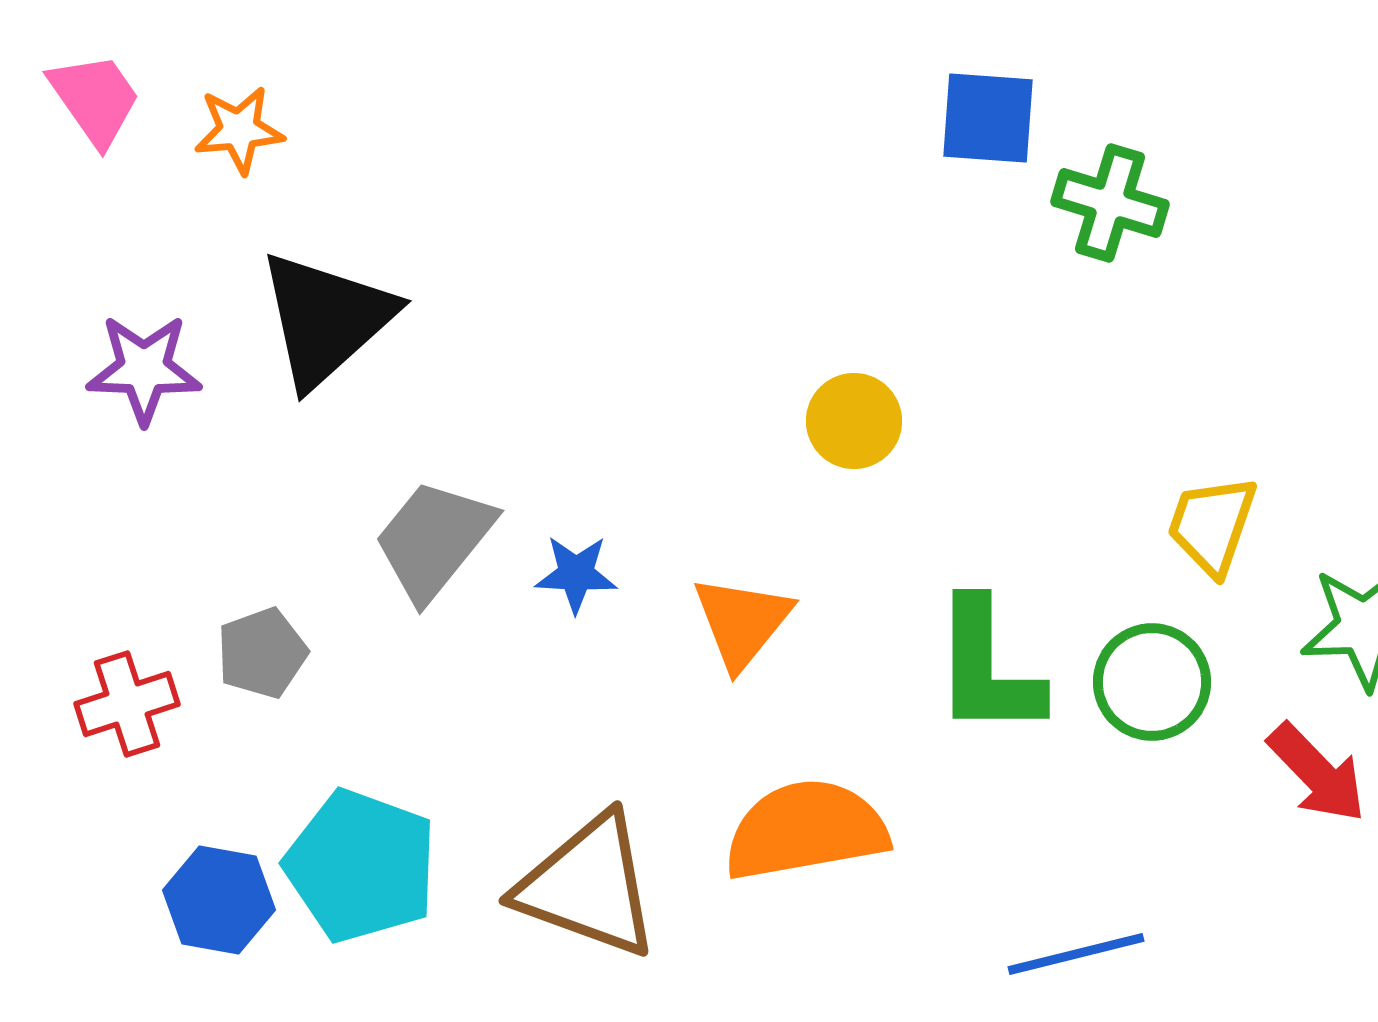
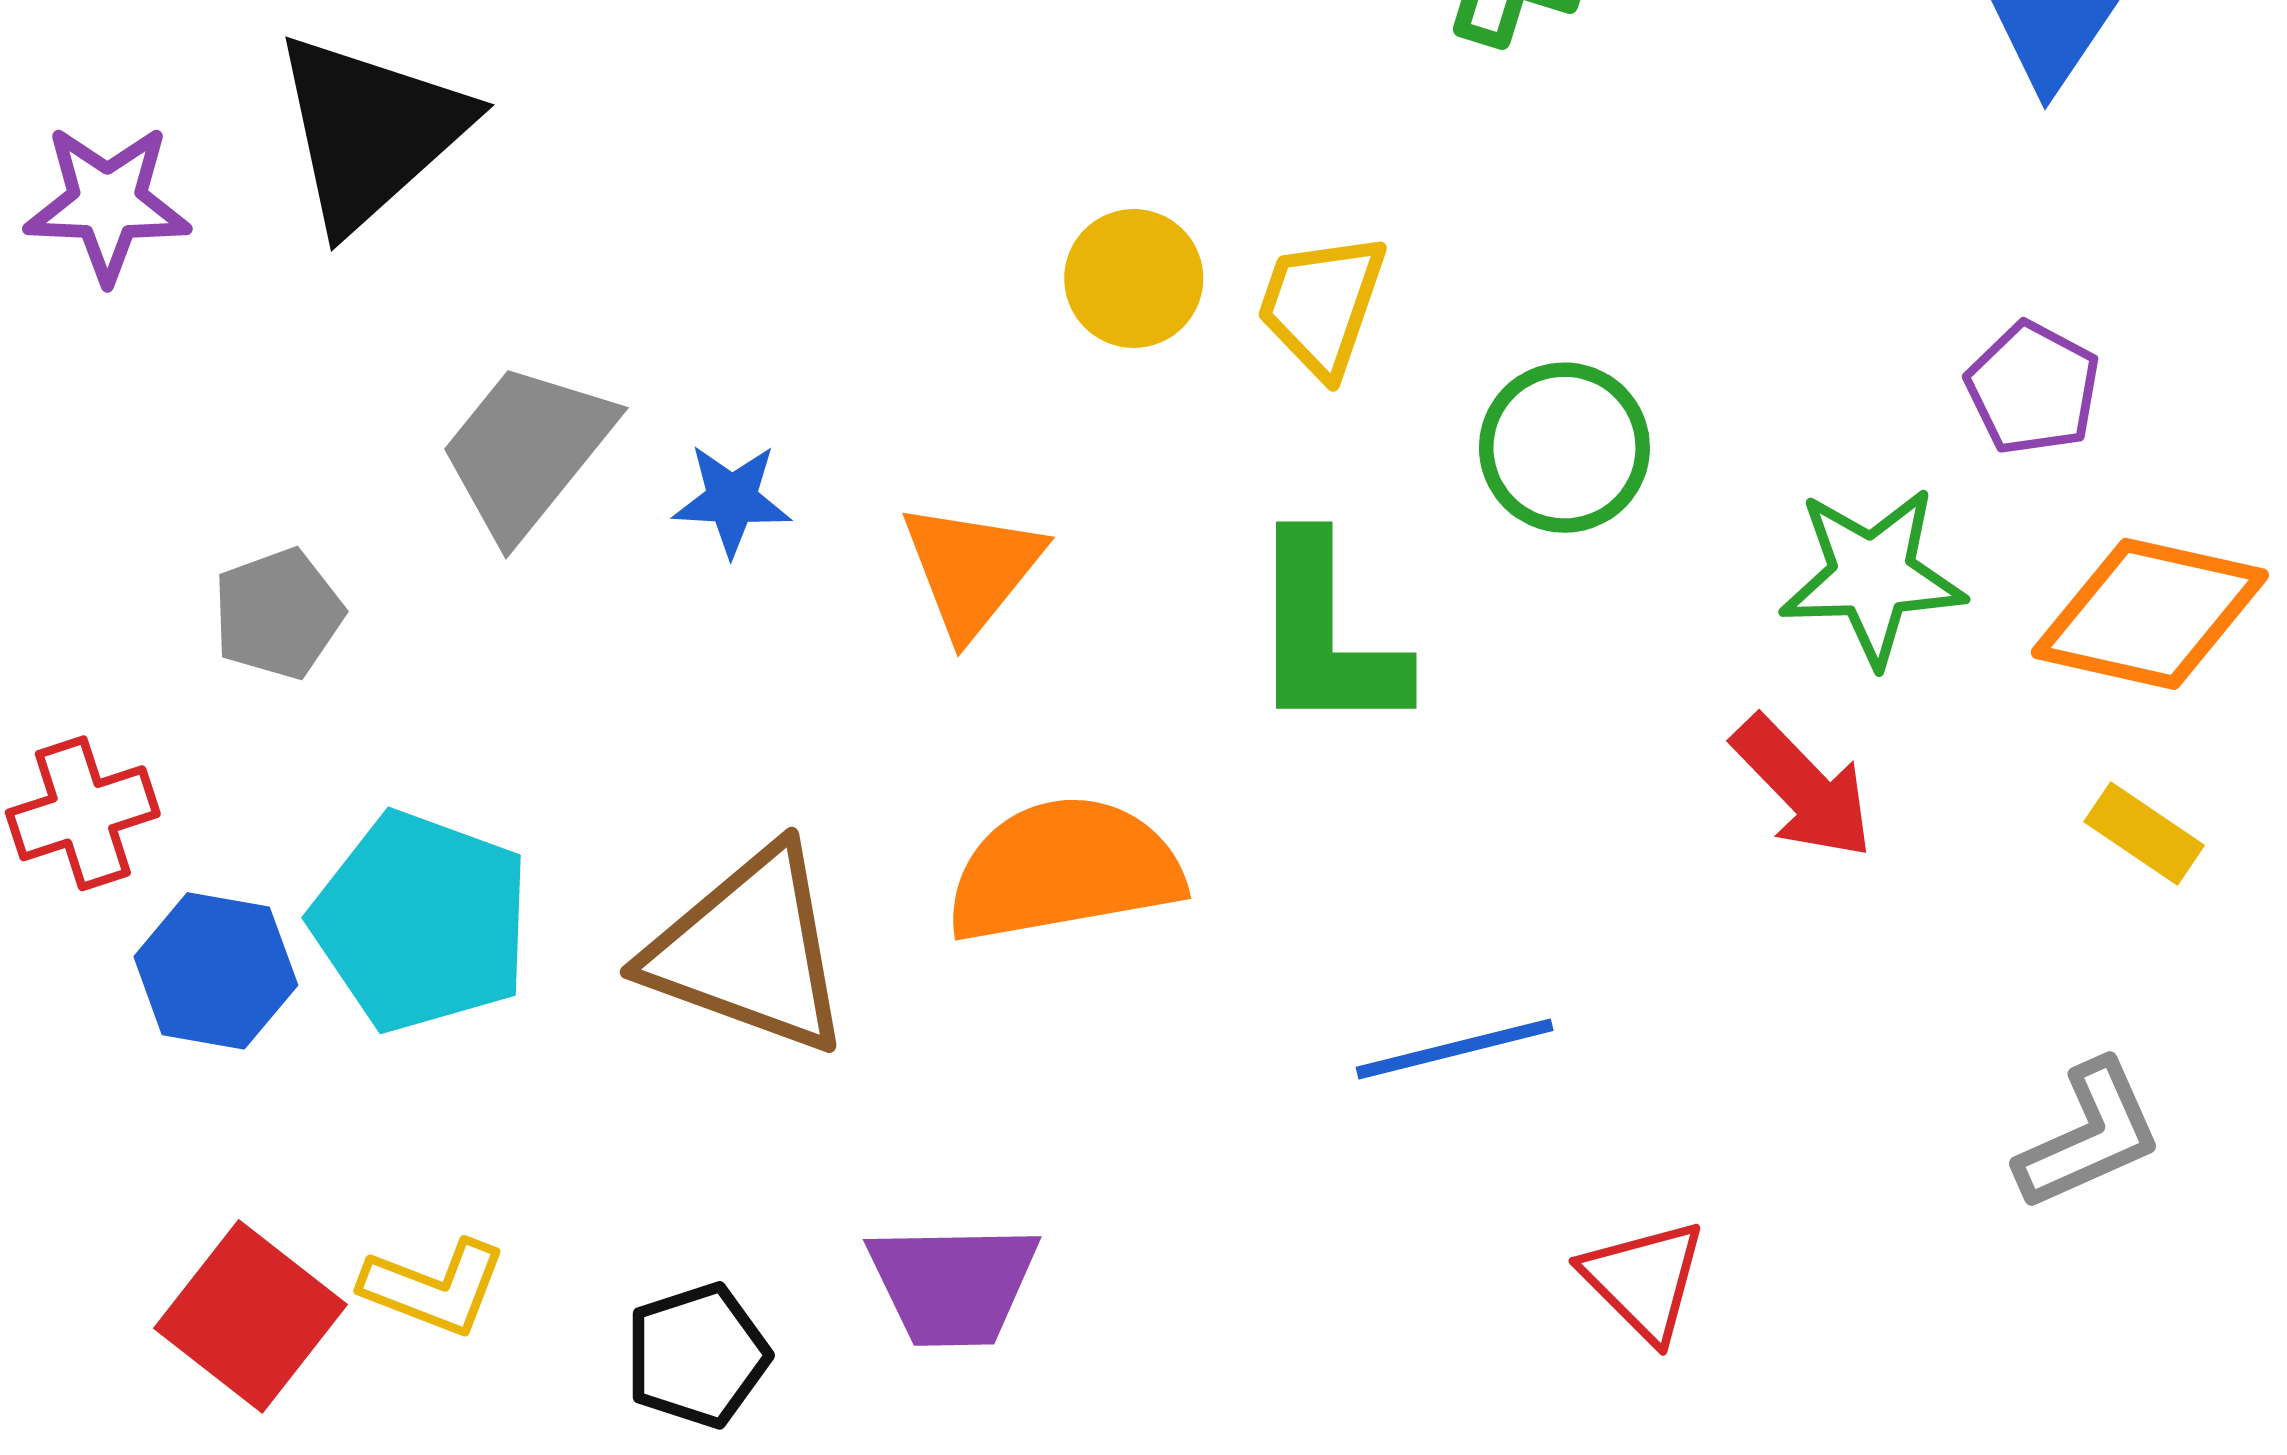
yellow trapezoid: (1212, 525) -> (1322, 304), moved
green circle: (1152, 682) -> (1564, 448), moved
red cross: (127, 704) -> (83, 813), moved

